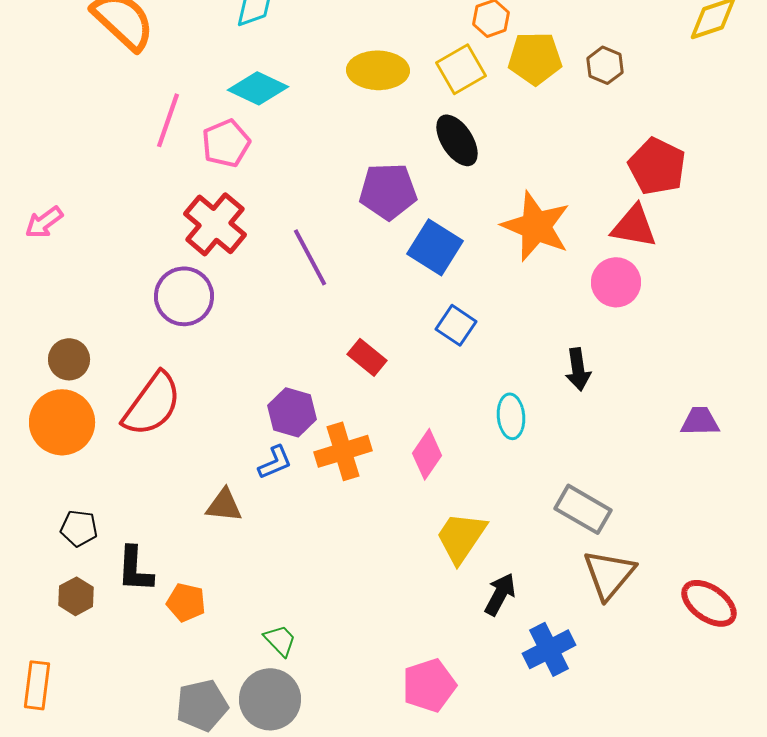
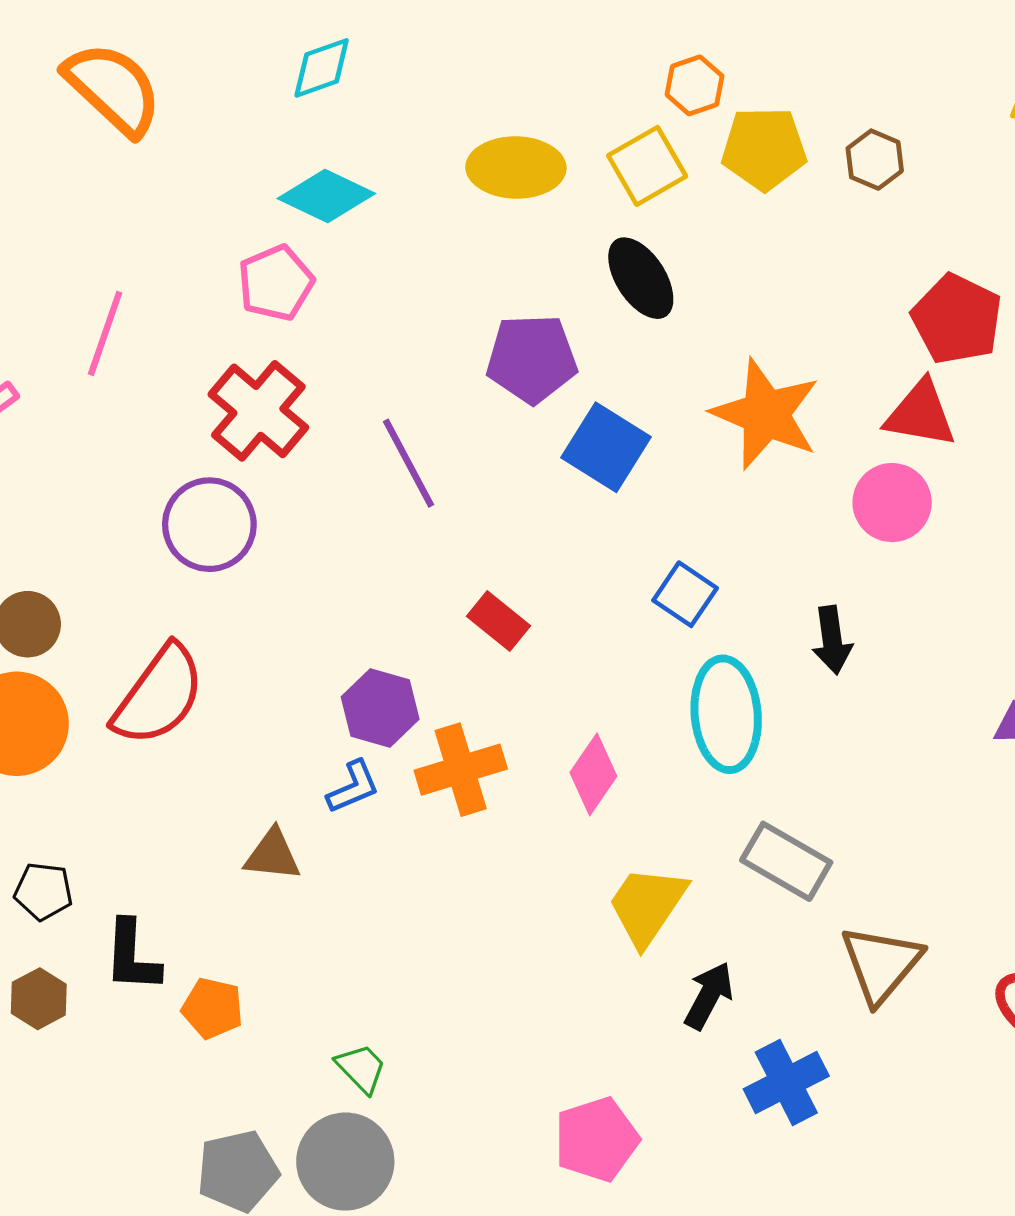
pink line: (168, 120) -> (105, 333), moved
blue square: (456, 325) -> (685, 594), moved
cyan ellipse: (511, 416) -> (726, 714), size x1.6
gray rectangle: (583, 509) -> (786, 861), moved

